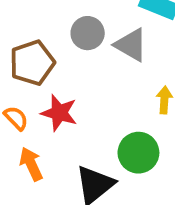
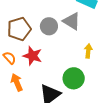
gray circle: (88, 33) -> (49, 26), moved

